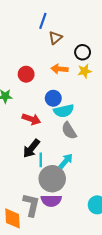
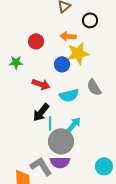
yellow star: (85, 71) -> (78, 53), moved, size x1.6
cyan semicircle: (64, 111) -> (69, 95), moved
gray semicircle: (69, 131) -> (94, 87), moved
gray L-shape: (31, 205) -> (41, 166), turned -45

